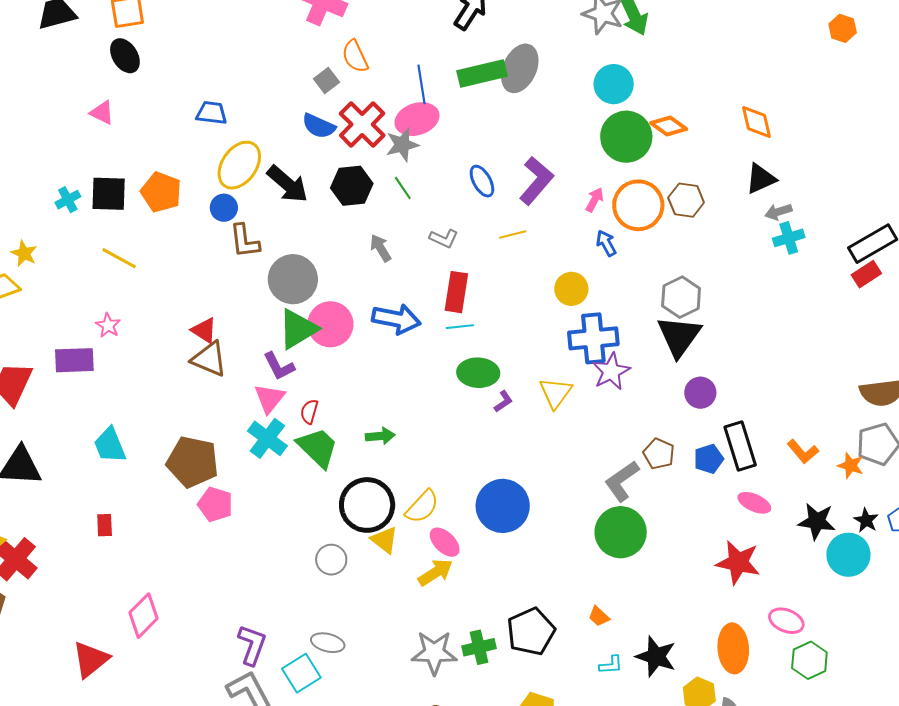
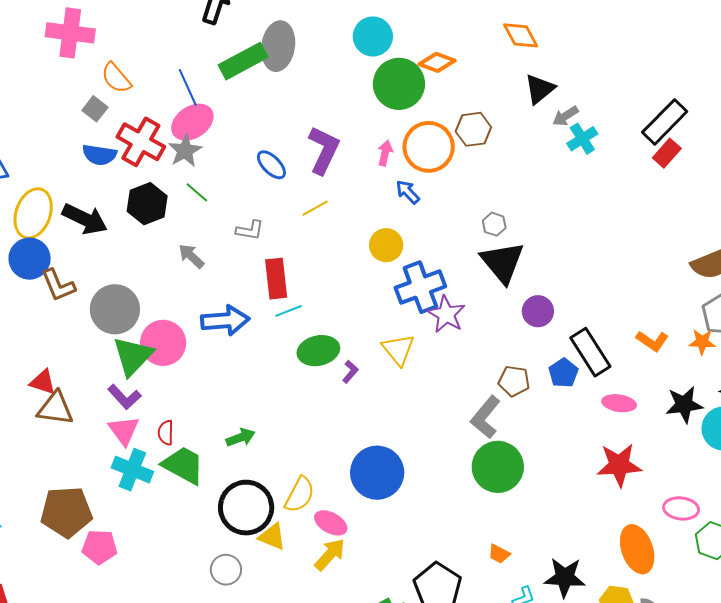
blue circle: (224, 208) -> (30, 259), size x1.5
gray hexagon: (681, 297) -> (494, 224), size x0.6

